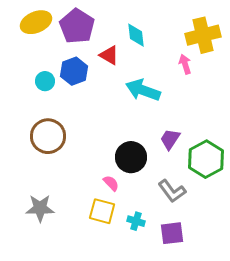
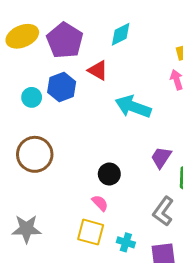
cyan diamond: (136, 35) -> (121, 34), moved, turned 70
black circle: (131, 157) -> (109, 174), moved, size x0.7
gray L-shape: (172, 191) -> (163, 211), turned 72

